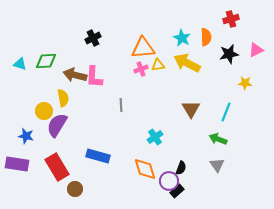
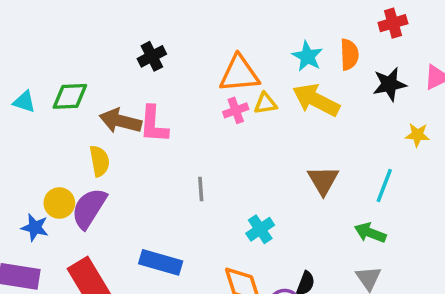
gray line: (121, 105) -> (201, 189), moved
yellow circle: (44, 111) -> (59, 203), moved

